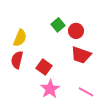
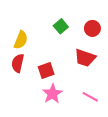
red circle: (76, 31) -> (92, 28), moved
red square: (44, 67) -> (46, 71), turned 35

